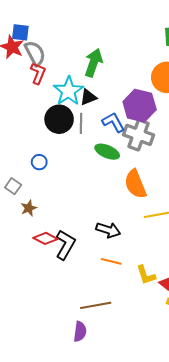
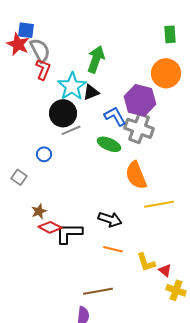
gray line: (81, 123) -> (71, 130), moved, turned 66
brown star: (29, 208) -> (39, 211), moved
black L-shape: (65, 245) -> (69, 233), turned -120

